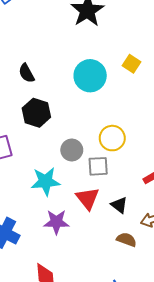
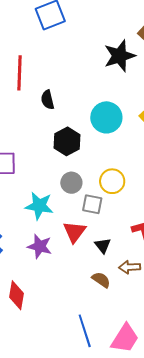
black hexagon: (36, 113) -> (67, 141), moved

